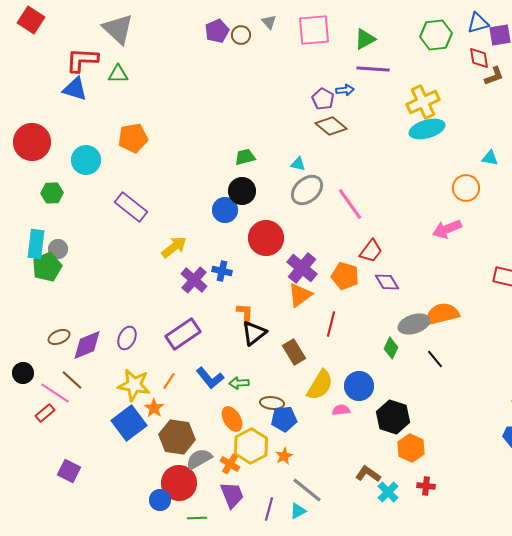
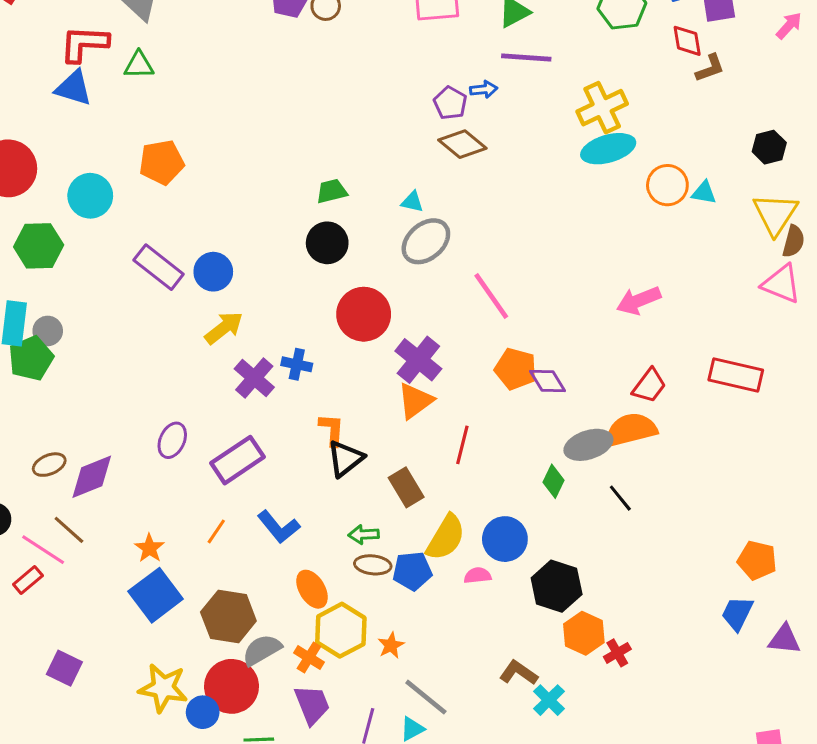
orange circle: (466, 188) -> (667, 185), moved
green hexagon: (52, 193) -> (39, 246), size x1.4
pink line: (350, 204) -> (491, 296), moved
blue circle: (225, 210) -> (213, 272), moved
red trapezoid: (371, 251) -> (649, 386), moved
orange pentagon: (345, 276) -> (516, 369), moved
purple ellipse: (127, 338) -> (172, 440), moved
green arrow: (239, 383) -> (364, 534), moved
yellow star: (134, 385) -> (163, 688), moved
orange star: (154, 408) -> (149, 548), moved
blue pentagon: (284, 419) -> (412, 571), moved
red cross: (426, 486) -> (617, 653), moved, turned -36

